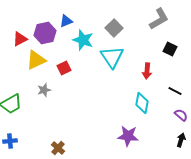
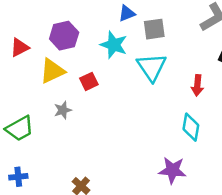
blue triangle: (66, 21) -> (127, 13), moved
gray square: (114, 28) -> (154, 29), turned 36
red triangle: (20, 39) -> (20, 47), moved

